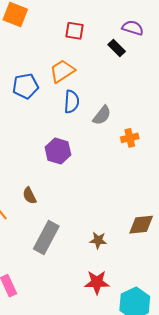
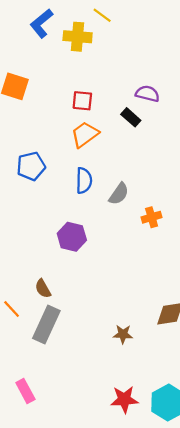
orange trapezoid: (62, 71) -> (85, 134), moved
gray rectangle: (46, 237) -> (46, 325), moved
red star: (97, 282) -> (124, 399), moved

